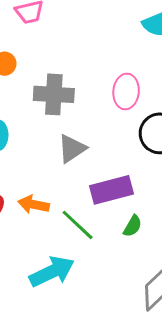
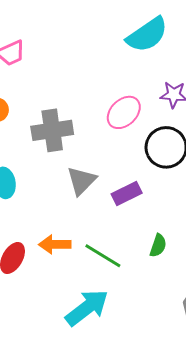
pink ellipse: (126, 91) -> (124, 112), turned 52
purple rectangle: (112, 190) -> (127, 193), moved, size x0.7

